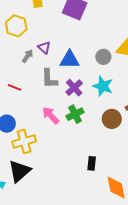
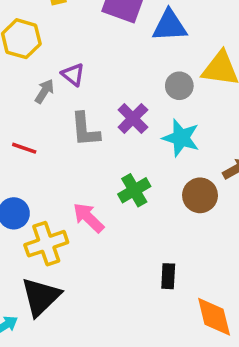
blue triangle: (70, 60) -> (170, 26), moved
purple cross: (74, 88) -> (133, 118), moved
pink arrow: (51, 115) -> (88, 218), moved

